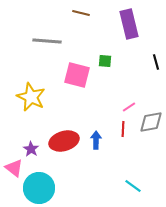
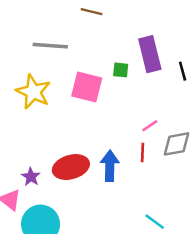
purple rectangle: (129, 24) -> (150, 54), moved
yellow star: (31, 97) -> (33, 92), moved
blue arrow: (96, 140) -> (110, 166), size x1.4

